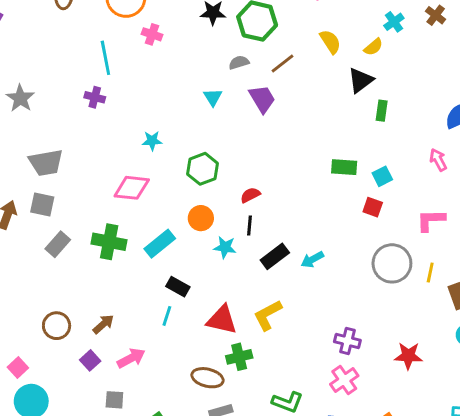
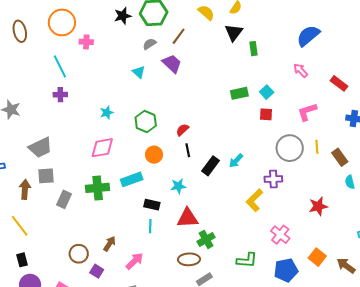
cyan rectangle: (160, 244) -> (132, 179), turned 35
cyan star: (225, 247) -> (178, 186), moved
yellow L-shape: (268, 315) -> (254, 200), moved
purple cross: (347, 341) -> (273, 179), moved
purple square: (90, 360) -> (97, 271), moved

